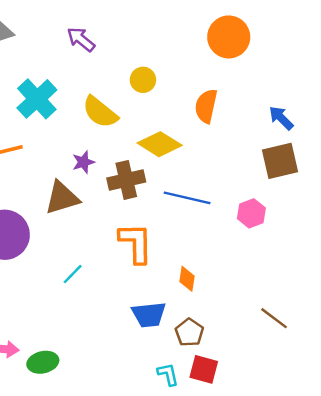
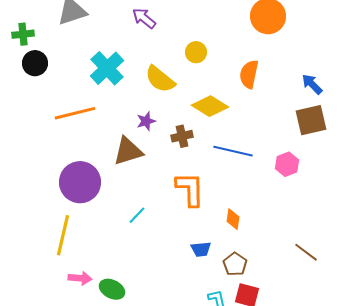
brown cross: (126, 180) -> (182, 136), size x0.7
blue trapezoid: (149, 315) -> (201, 249), size x0.7
green ellipse: (43, 362) -> (112, 289), turned 40

